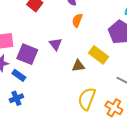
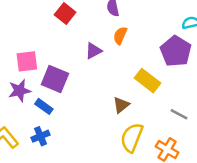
purple triangle: (55, 44) -> (93, 51), moved, turned 40
brown triangle: (78, 66) -> (121, 105), moved, turned -32

